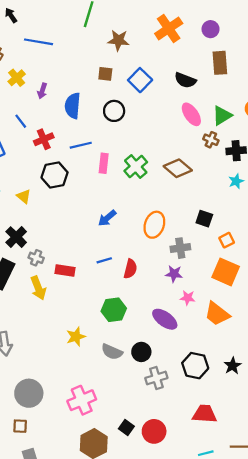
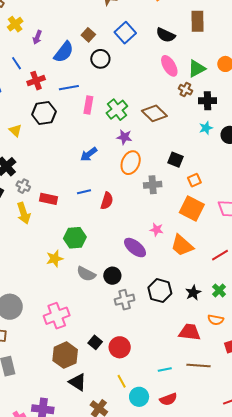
brown square: (105, 74) -> (88, 35), moved, turned 32
blue semicircle: (73, 106) -> (64, 52), turned -150
purple star: (174, 274) -> (124, 137), moved
green hexagon: (114, 310) -> (75, 238), moved
red trapezoid: (205, 414) -> (190, 332), moved

